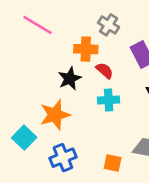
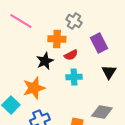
red semicircle: (105, 71) -> (71, 55), turned 112

